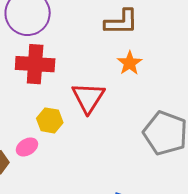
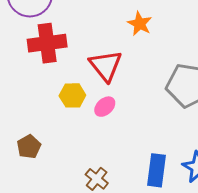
pink ellipse: (27, 147) -> (105, 107), moved

